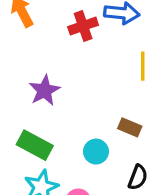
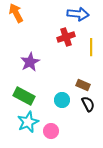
red cross: (83, 26) -> (66, 37), moved
black semicircle: (138, 177) -> (88, 104), moved, turned -49

